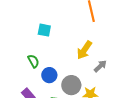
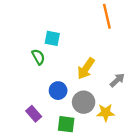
yellow arrow: (84, 50) -> (86, 68), moved
green semicircle: (33, 61) -> (38, 57), moved

